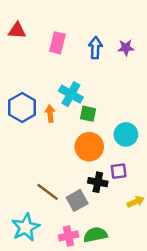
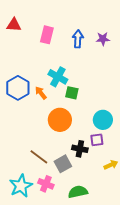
orange arrow: (50, 114) -> (41, 93), turned -32
cyan circle: (126, 134) -> (103, 120), moved
orange circle: (89, 147) -> (60, 120), moved
pink cross: (68, 236) -> (46, 184), moved, turned 35

